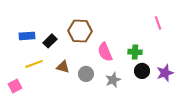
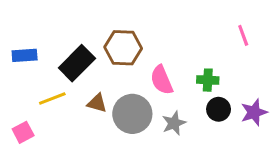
blue rectangle: (27, 36) -> (25, 55), moved
black rectangle: (50, 41) -> (77, 63), size x1.6
gray circle: (86, 74) -> (132, 114), size x1.6

